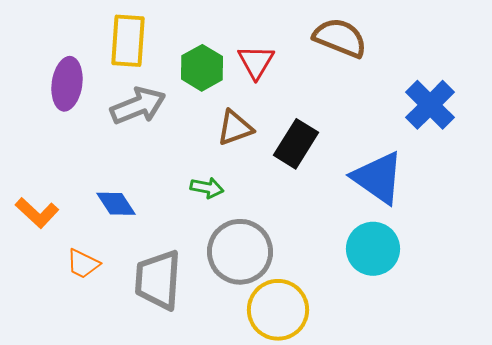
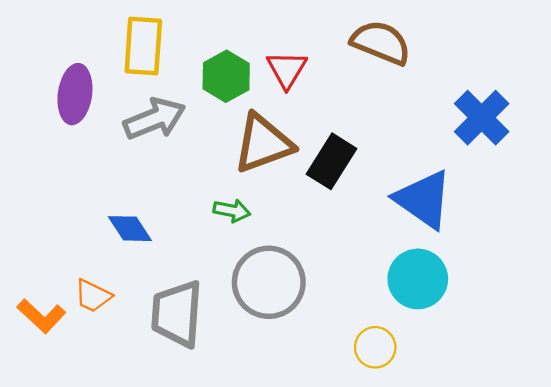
brown triangle: (235, 128) -> (263, 143), size x1.5
orange L-shape: (37, 213) -> (41, 316), moved
yellow circle: (278, 310) -> (375, 347), moved, size x0.6

